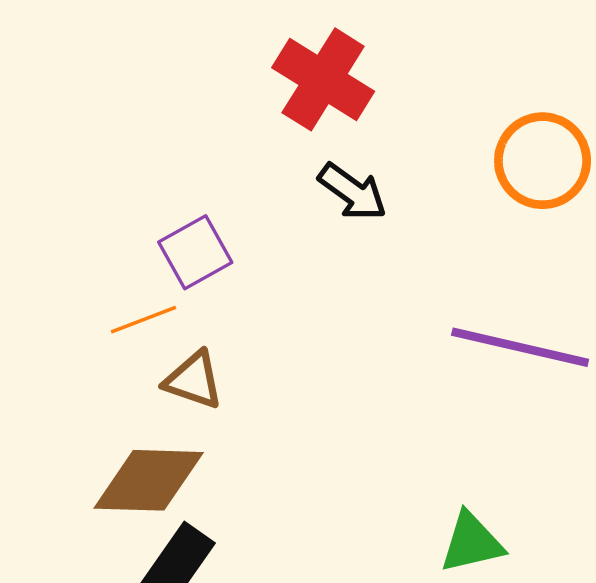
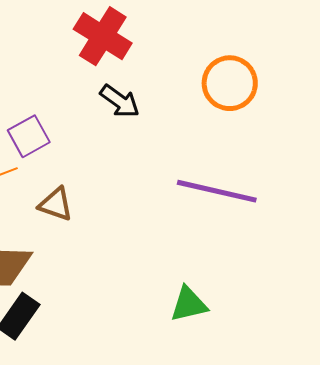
brown triangle: (194, 380) -> (56, 204), moved

